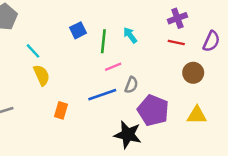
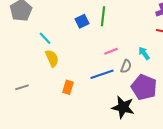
cyan arrow: (130, 35) -> (144, 53), moved
green line: (103, 41) -> (103, 16), moved

